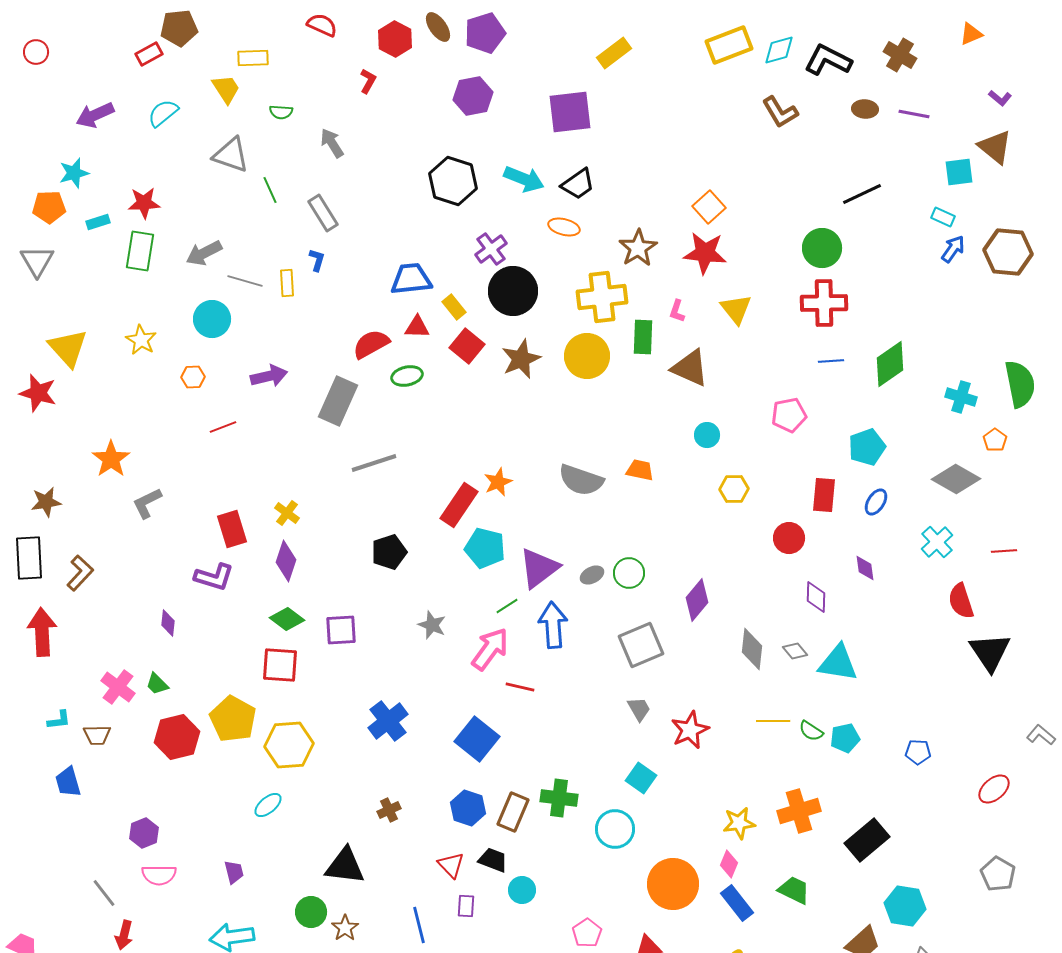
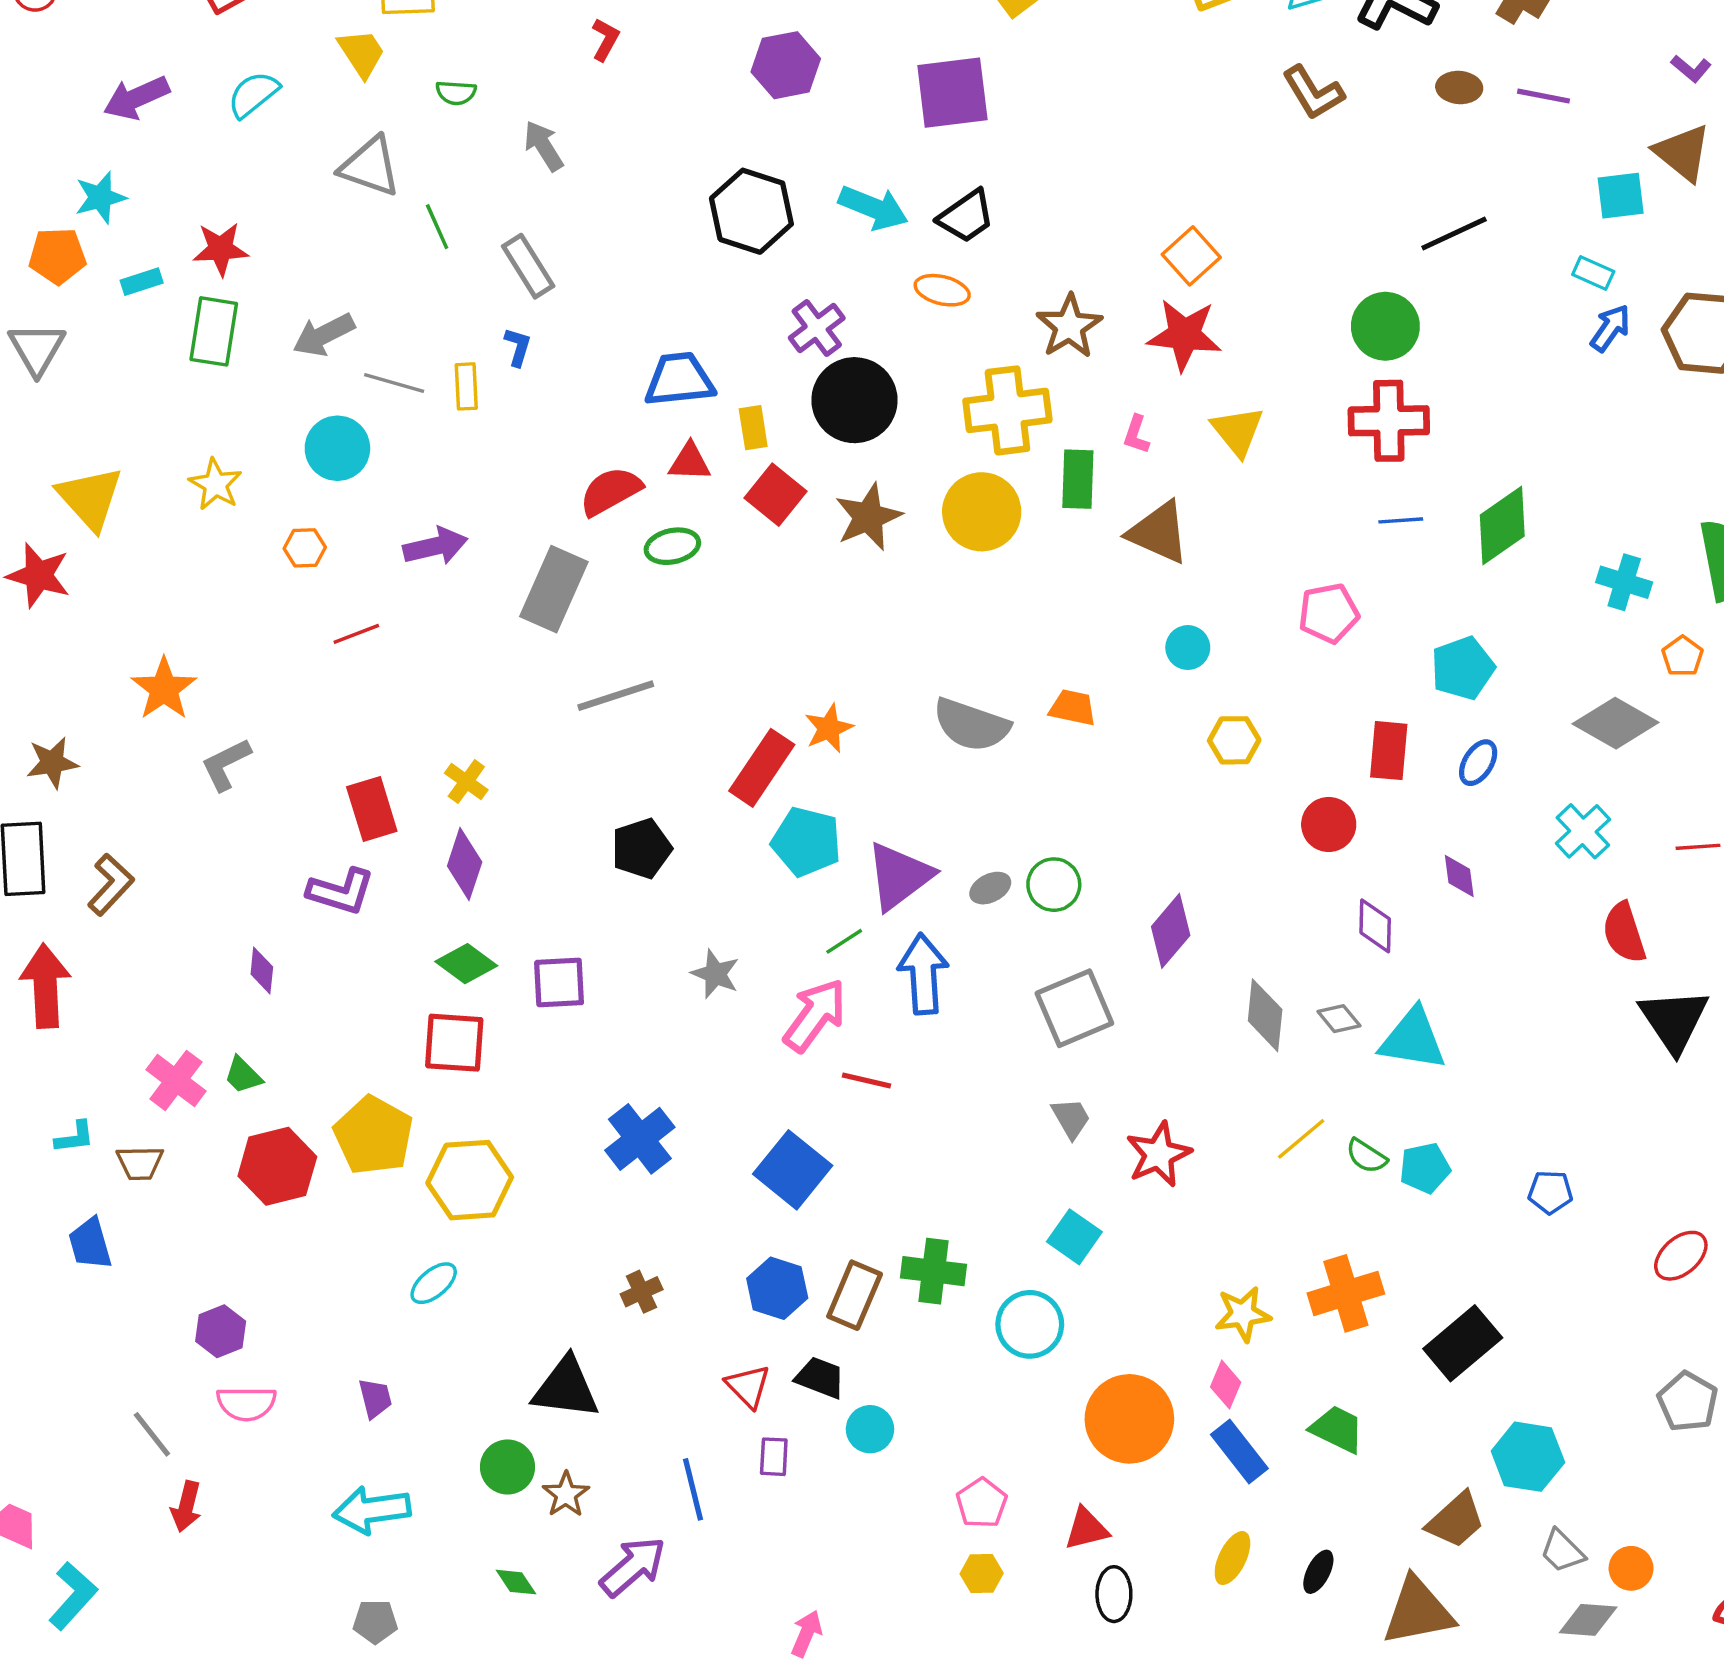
yellow rectangle: (454, 307) -> (753, 428), turned 30
yellow line: (773, 721) -> (1301, 1139), turned -40

